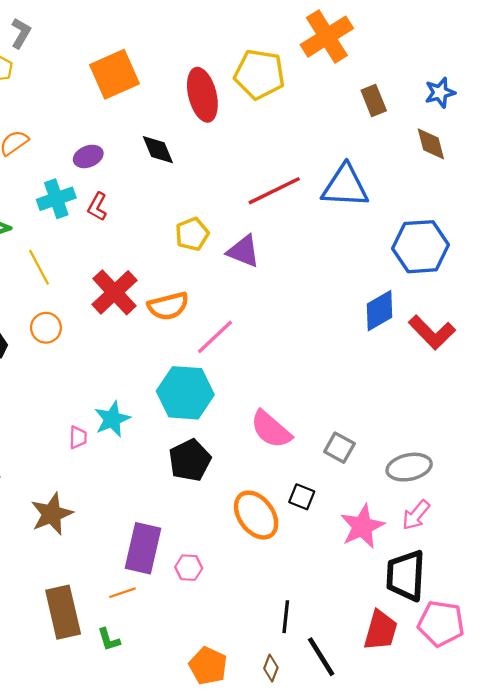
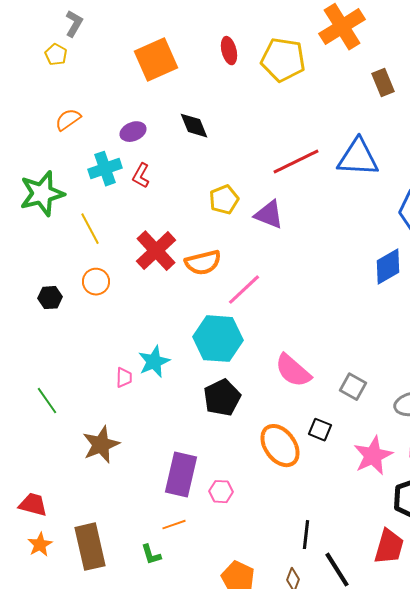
red ellipse: (202, 95) -> (229, 51), moved, size x0.6
orange line: (122, 593) -> (174, 525), moved
brown rectangle: (63, 612) -> (90, 547), moved

